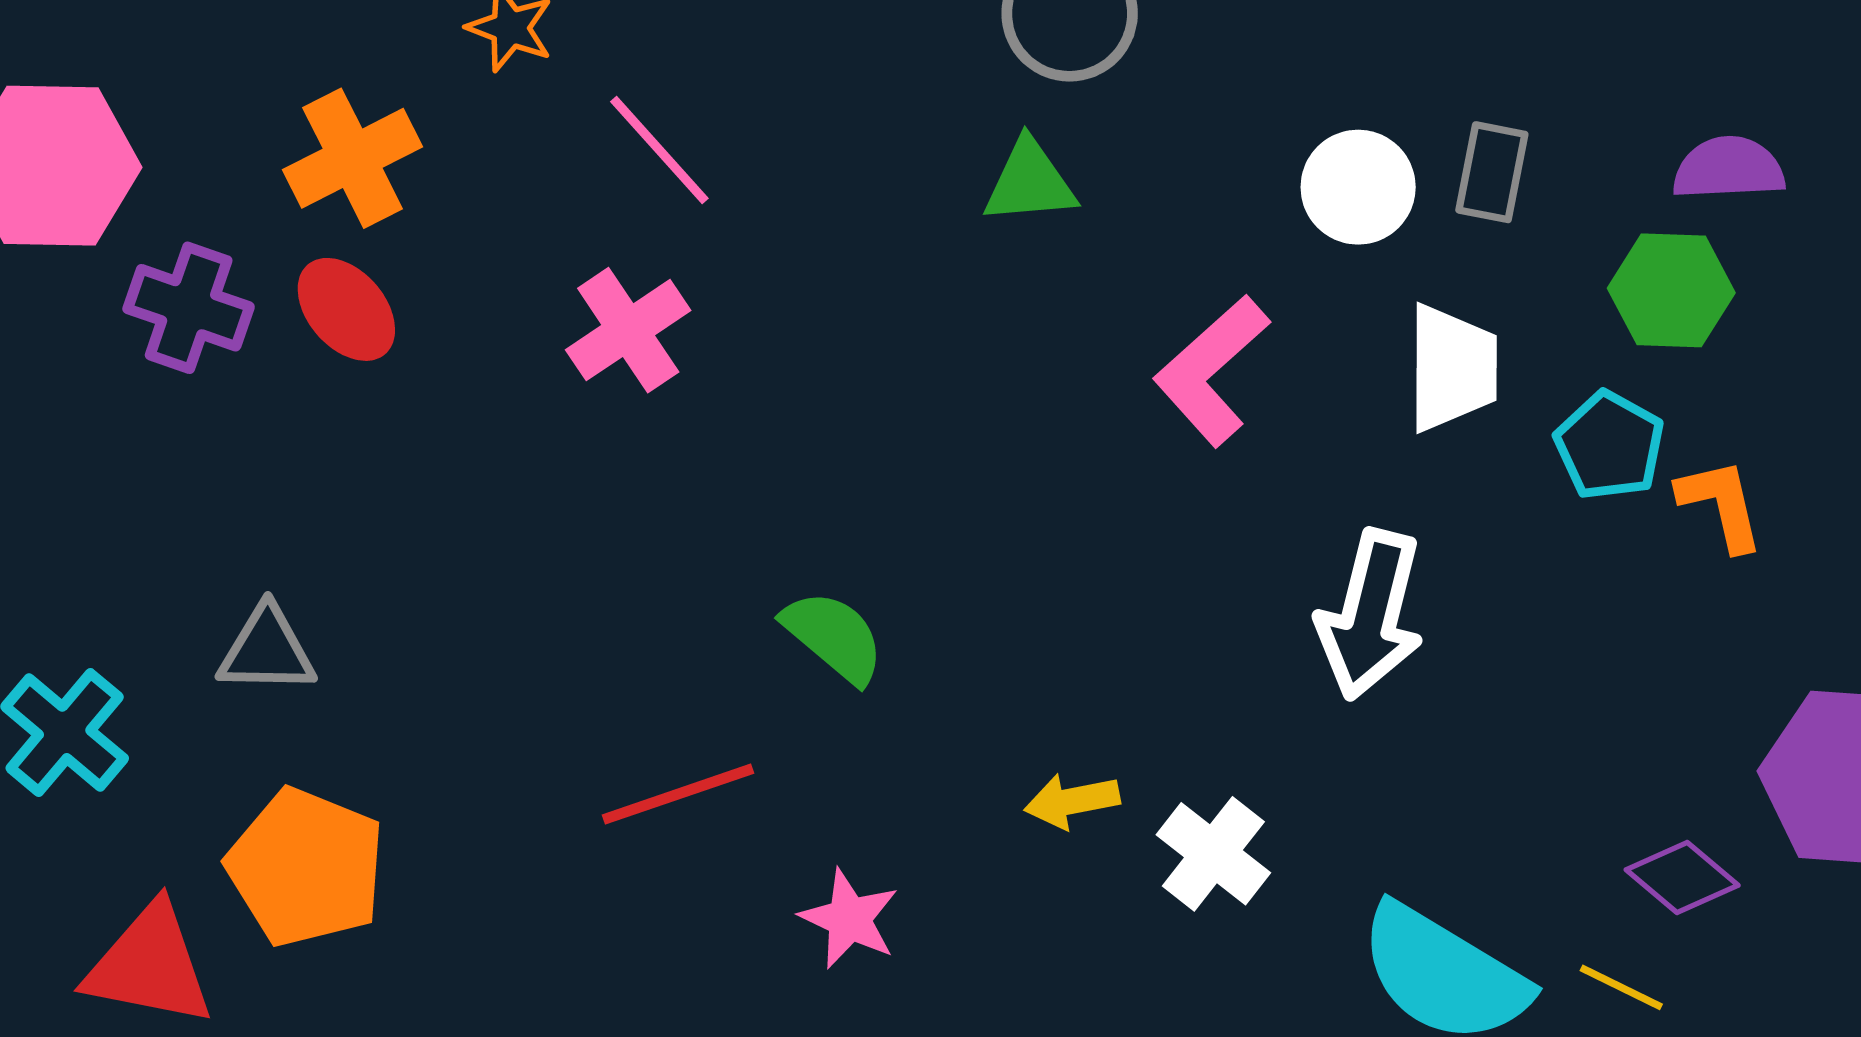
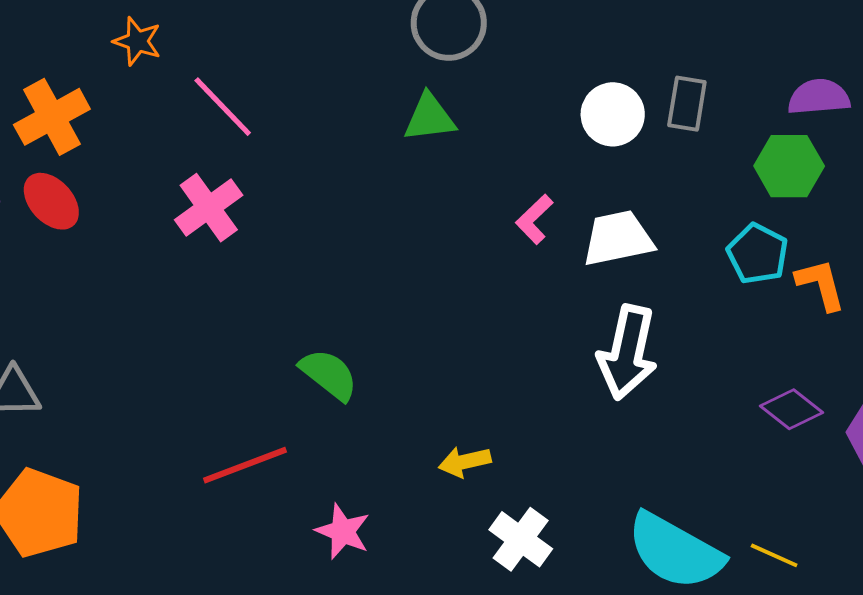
white trapezoid: (1452, 368) -> (618, 238), moved, turned -100
pink L-shape: (1211, 370) -> (534, 219), size x0.6
white cross: (1213, 854) -> (521, 539), moved
purple diamond: (1682, 877) -> (792, 409), moved

